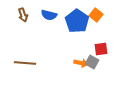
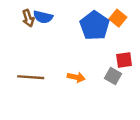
blue semicircle: (49, 15) -> (43, 17), moved
orange arrow: (81, 63) -> (76, 77), moved

